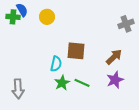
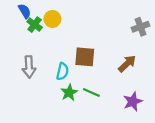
green cross: (13, 17) -> (35, 25), moved, turned 32
purple star: (115, 80) -> (133, 101), moved
gray arrow: (18, 89) -> (29, 67), moved

